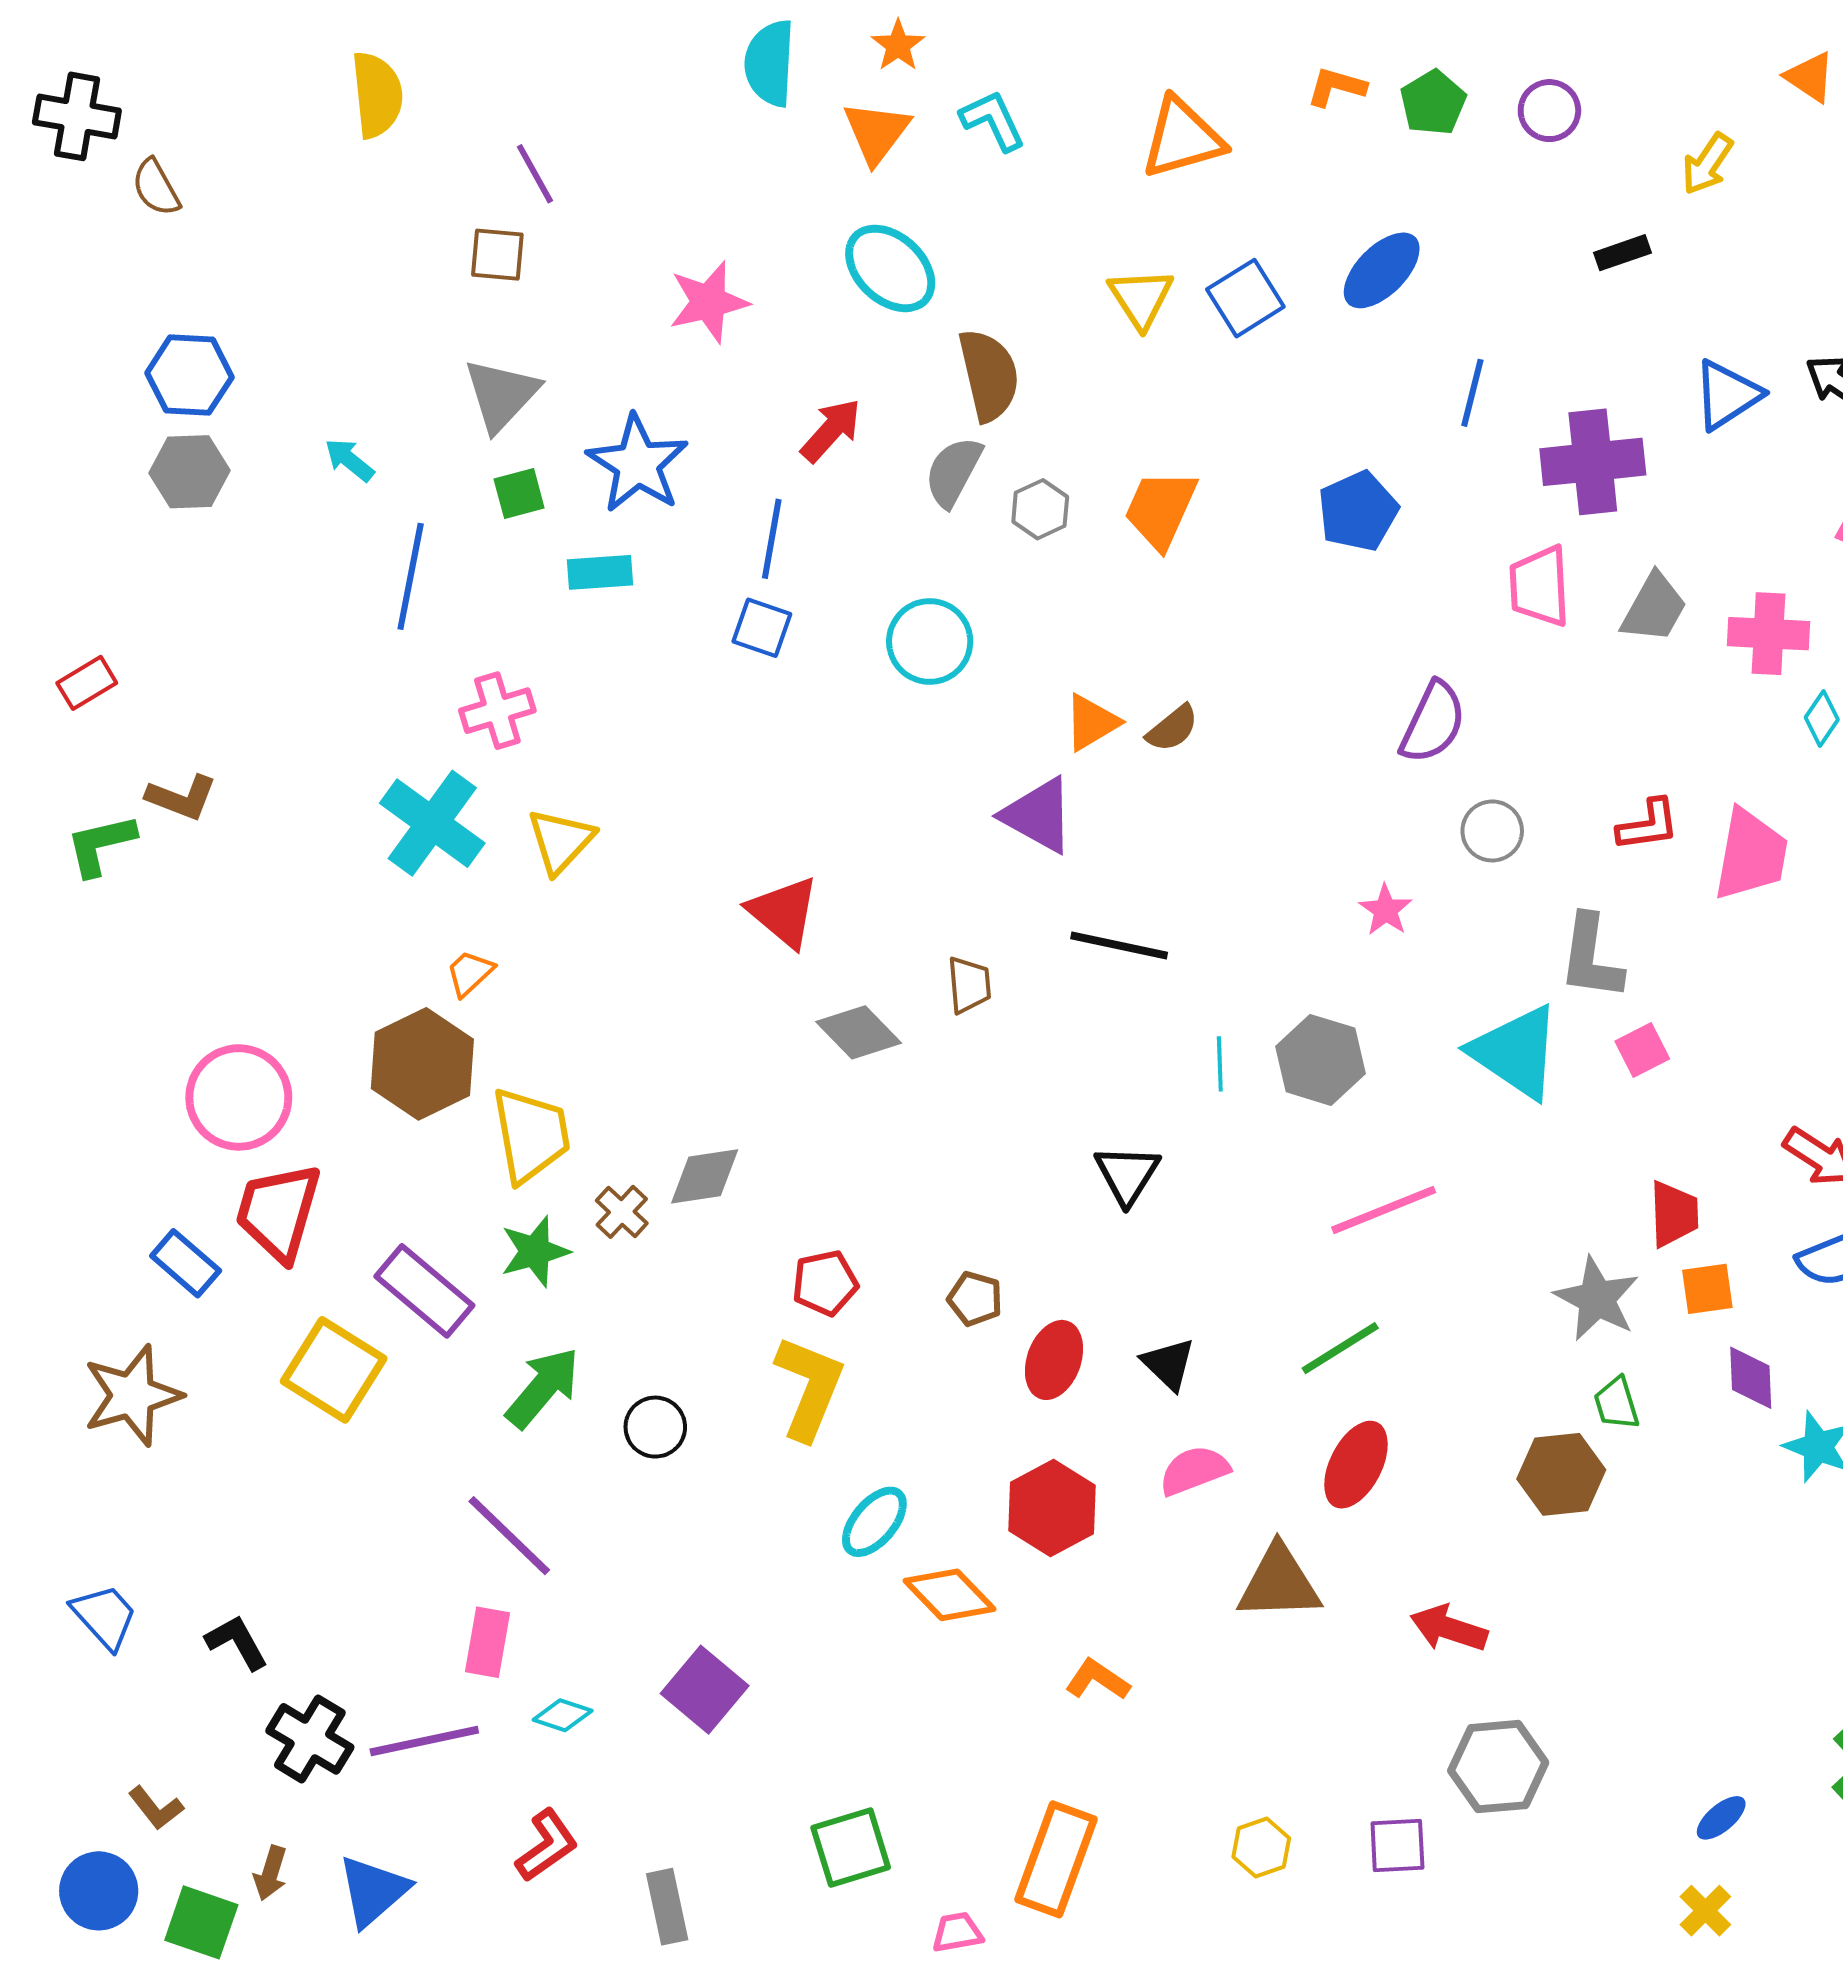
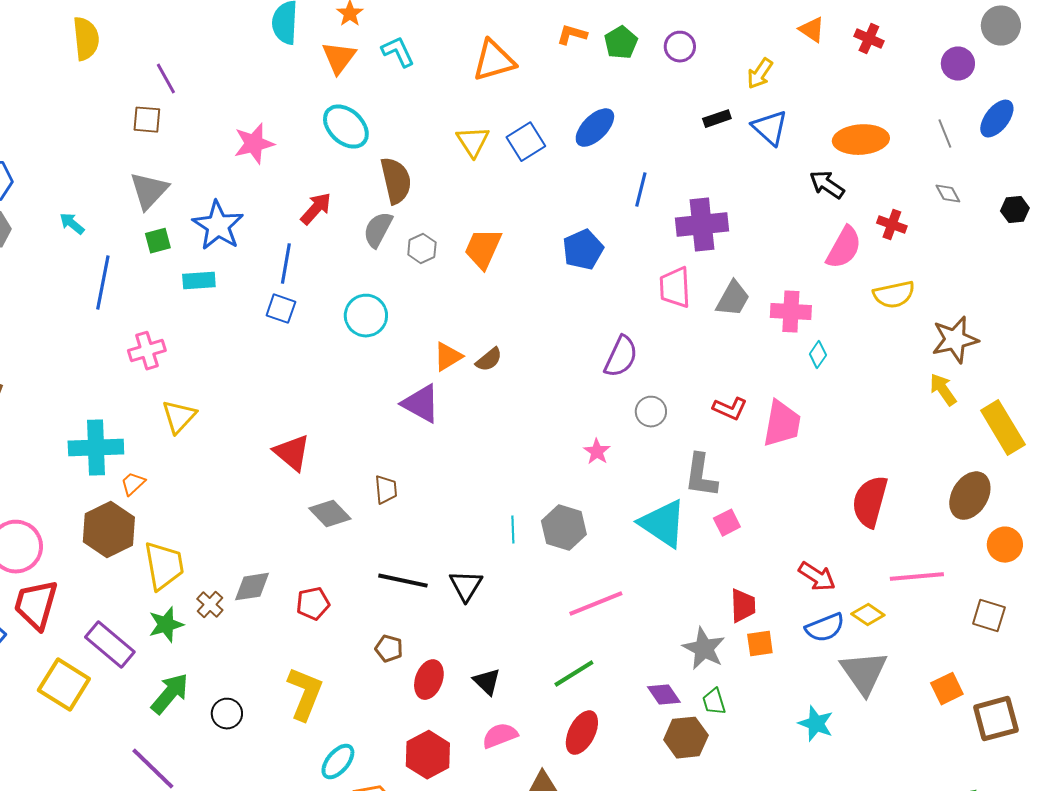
blue triangle: (1727, 395) -> (770, 128), moved, turned -45
cyan cross: (432, 823) -> (96, 448), moved, turned -38
red L-shape: (1648, 825) -> (730, 409), turned 32
black line: (1119, 945) -> (403, 581), moved
red pentagon: (825, 1283) -> (313, 604), moved
purple diamond: (1751, 1378) -> (664, 695), moved, turned -32

